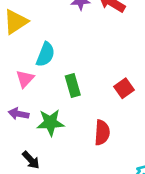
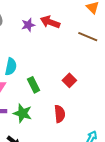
green star: (50, 123) -> (23, 113), turned 30

